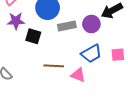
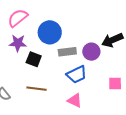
blue trapezoid: (91, 54) -> (77, 75), moved
brown line: (54, 66) -> (36, 89), moved

